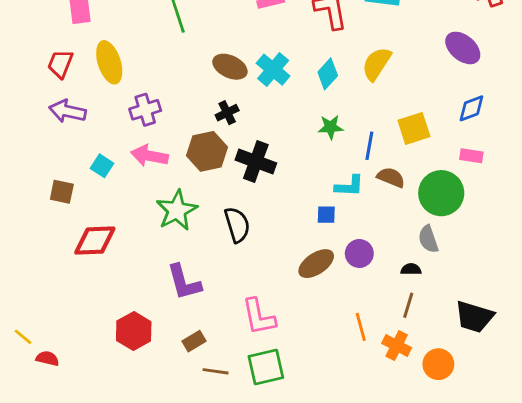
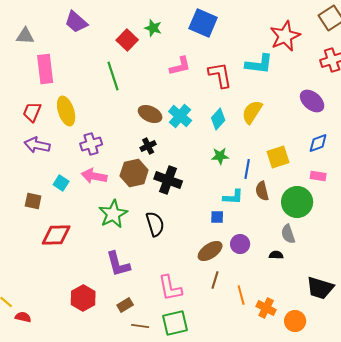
brown semicircle: (391, 177) -> (262, 191), turned -126
brown line: (408, 305) -> (215, 280), moved

